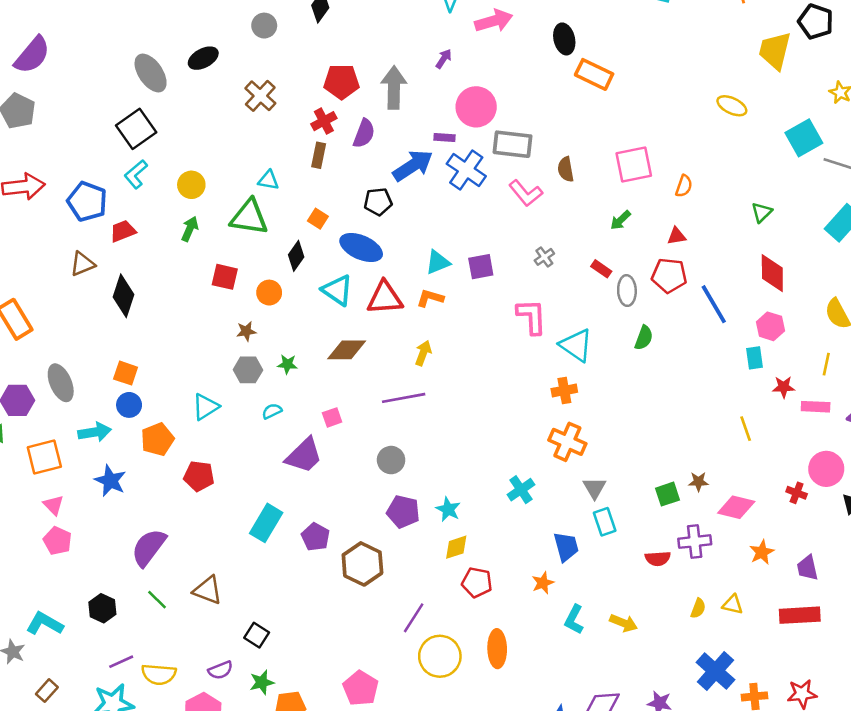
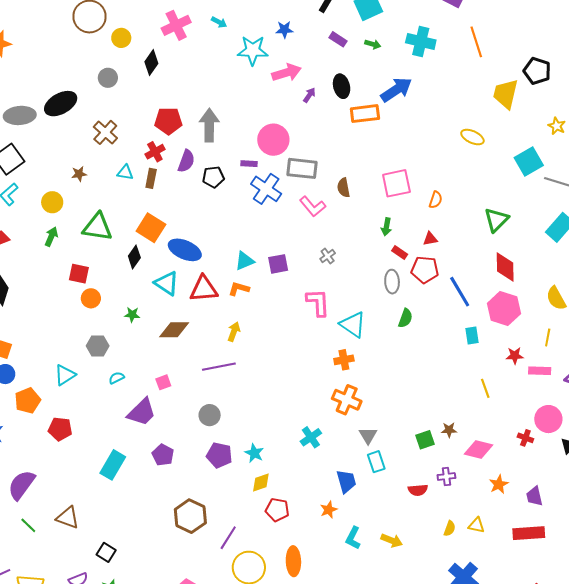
black ellipse: (203, 58) -> (61, 104), size x1.4
purple arrow: (444, 59) -> (309, 95), moved
gray ellipse: (151, 73) -> (20, 115), turned -60
orange rectangle: (594, 74) -> (365, 114), turned -32
blue arrow: (413, 166) -> (396, 90), moved
cyan triangle: (268, 180) -> (125, 172), moved
black pentagon: (378, 202) -> (213, 177), moved
green triangle: (762, 212) -> (496, 220), size x1.5
orange square: (318, 219) -> (151, 228), size x1.8
green arrow: (620, 220) -> (386, 227), turned -36
red rectangle: (601, 269) -> (400, 252), moved
orange circle: (269, 293) -> (91, 298), moved
pink hexagon: (770, 326) -> (504, 308), size x1.5
brown star: (246, 331) -> (79, 174), moved
cyan rectangle: (755, 358) -> (472, 335), moved
green star: (287, 364) -> (132, 315), moved
purple pentagon: (316, 537) -> (163, 455), moved
purple cross: (695, 542) -> (446, 476), size x0.7
brown hexagon: (362, 564) -> (190, 516), moved

